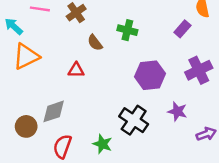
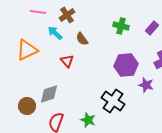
cyan arrow: (14, 26) -> (55, 33), moved
green cross: (127, 30) -> (121, 26), moved
red triangle: (76, 70) -> (67, 61), turned 48
purple star: (177, 111) -> (146, 85), moved

